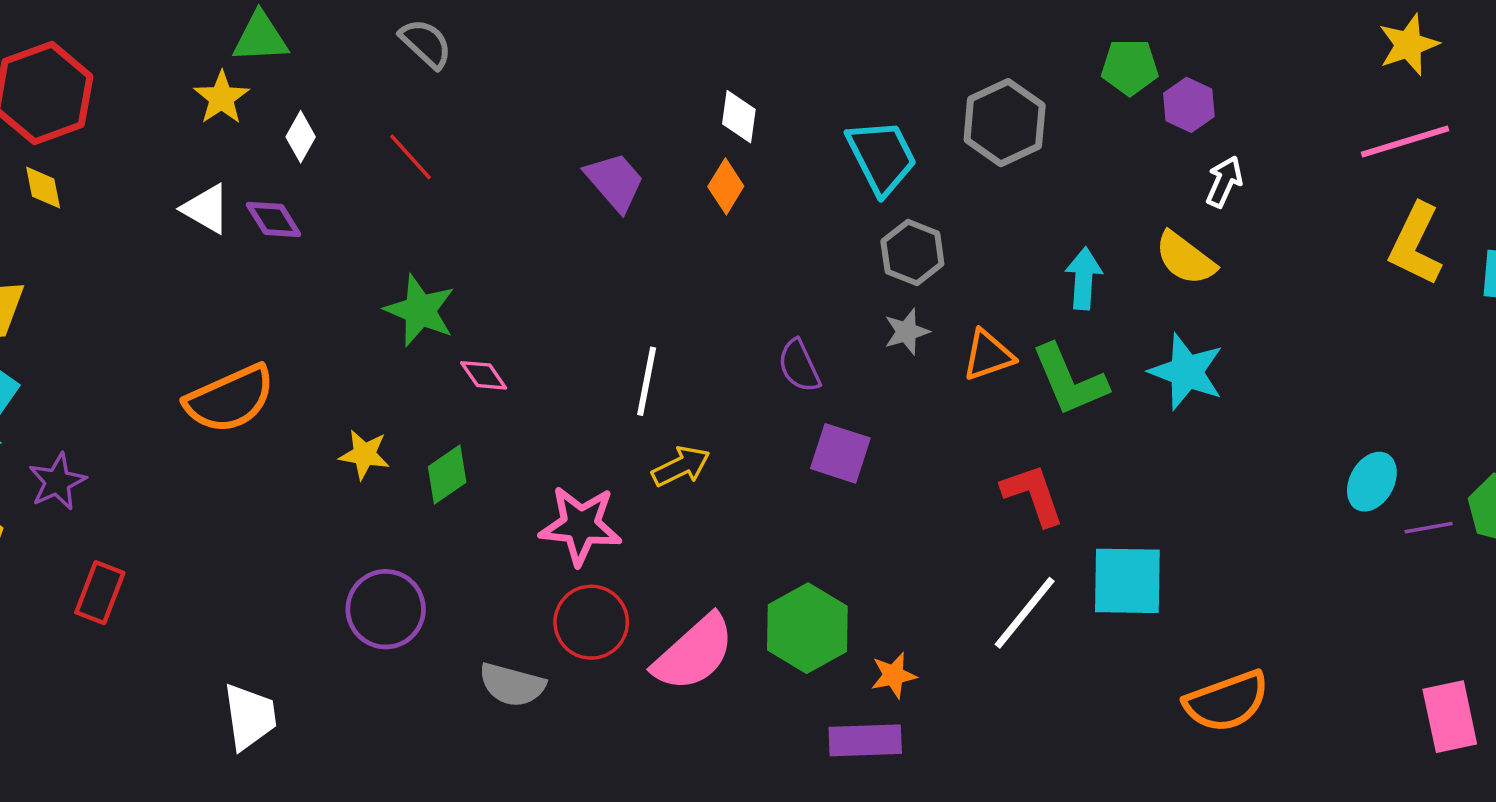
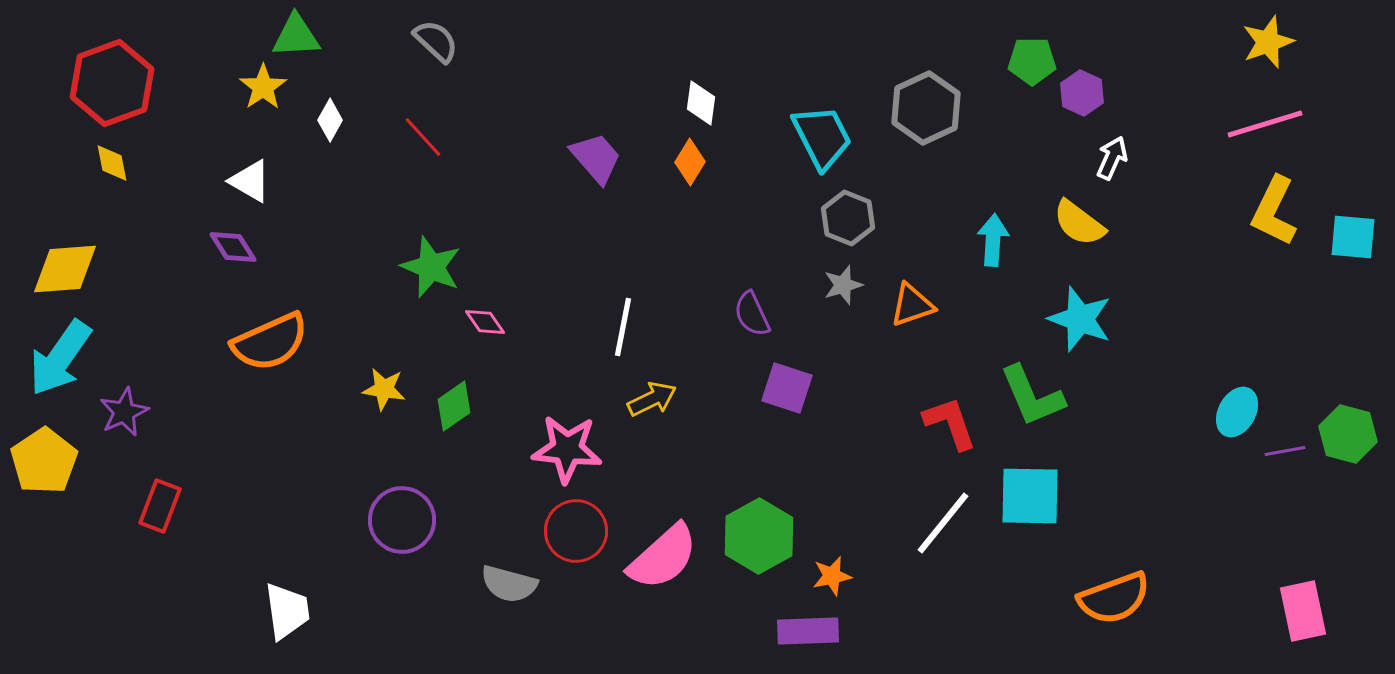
purple diamond: (273, 219) -> (233, 247), moved
green L-shape: (1070, 380) -> (1032, 396), moved

